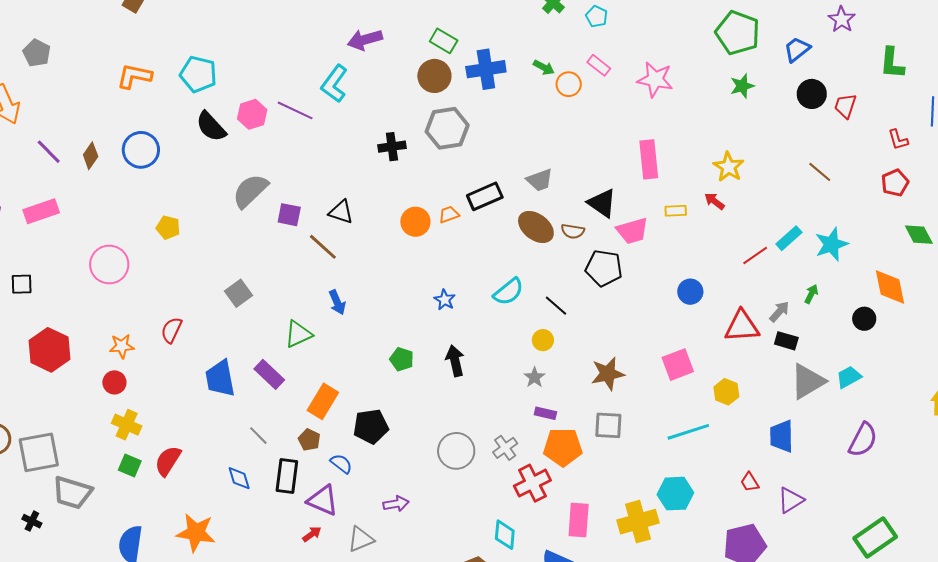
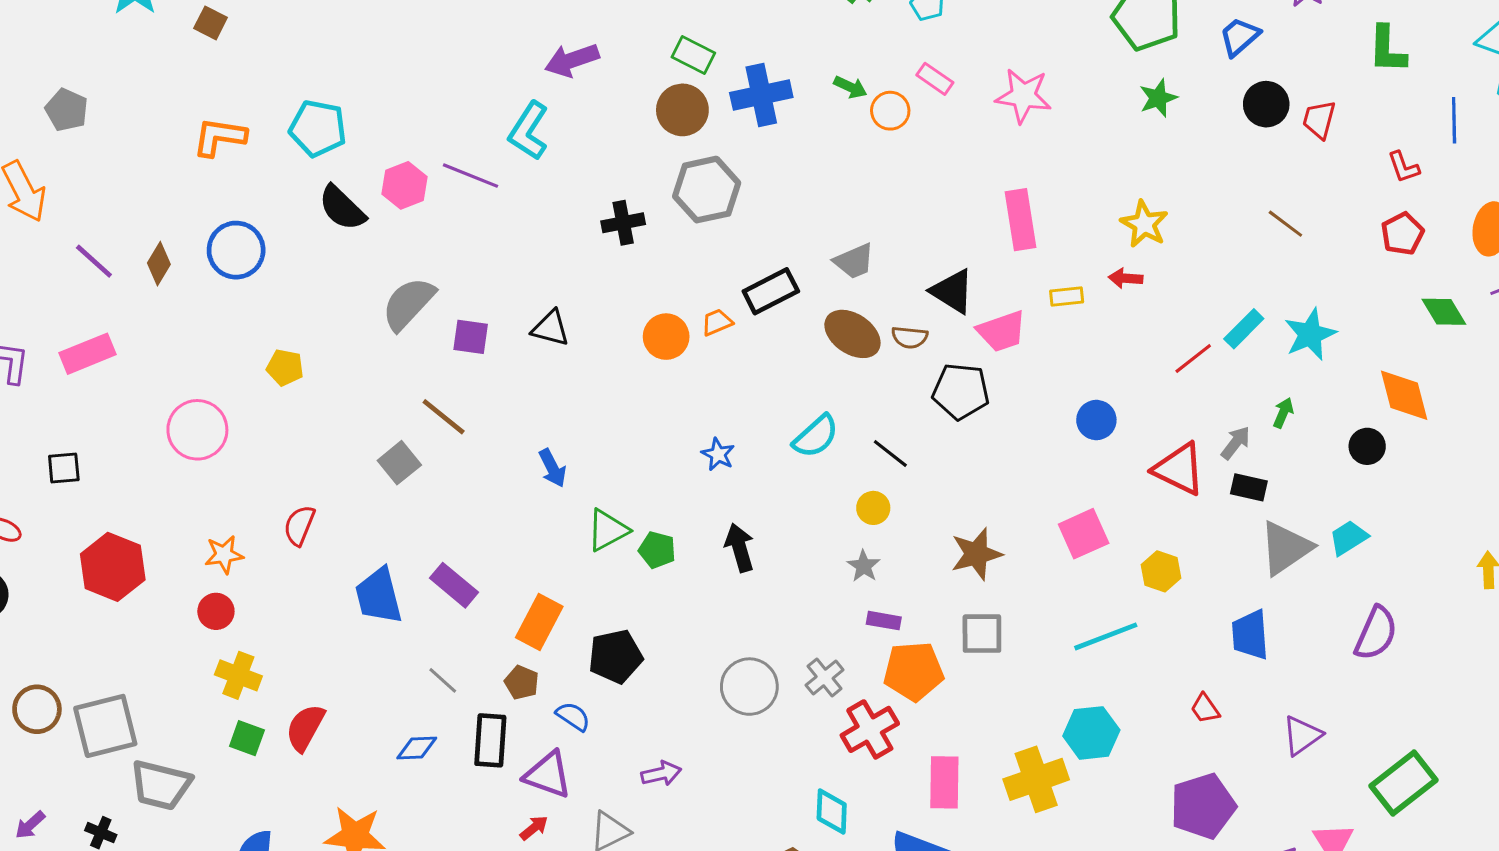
red arrow: (714, 201) -> (1126, 278), turned -30
brown line: (323, 247) -> (444, 417), moved
red triangle: (742, 326) -> (1179, 469), turned 33
green triangle: (298, 334) -> (608, 530), moved
blue diamond: (239, 478) -> (417, 748), turned -72
purple triangle: (791, 500) -> (1302, 735), moved

